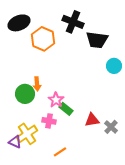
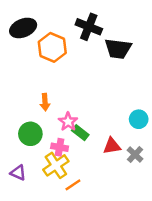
cyan circle: (114, 66) -> (139, 119), moved
green circle: (25, 94) -> (30, 134), moved
yellow cross: (27, 134) -> (56, 165), moved

